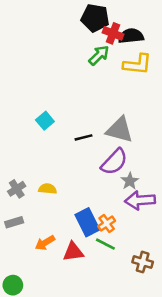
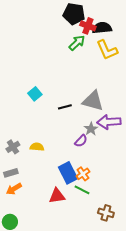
yellow L-shape: (137, 64) -> (107, 50), turned 60
purple semicircle: (114, 162) -> (81, 141), moved, size x0.6
gray star: (130, 181) -> (91, 129), moved
purple arrow: (140, 200) -> (109, 122), moved
orange arrow: (45, 243) -> (14, 189), moved
brown cross: (143, 262) -> (106, 213), moved

